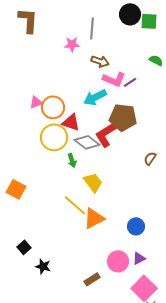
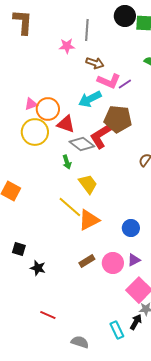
yellow circle: (54, 137) -> (35, 132), moved
black square: (24, 247) -> (19, 249), turned -32
brown rectangle: (92, 279) -> (87, 261), moved

